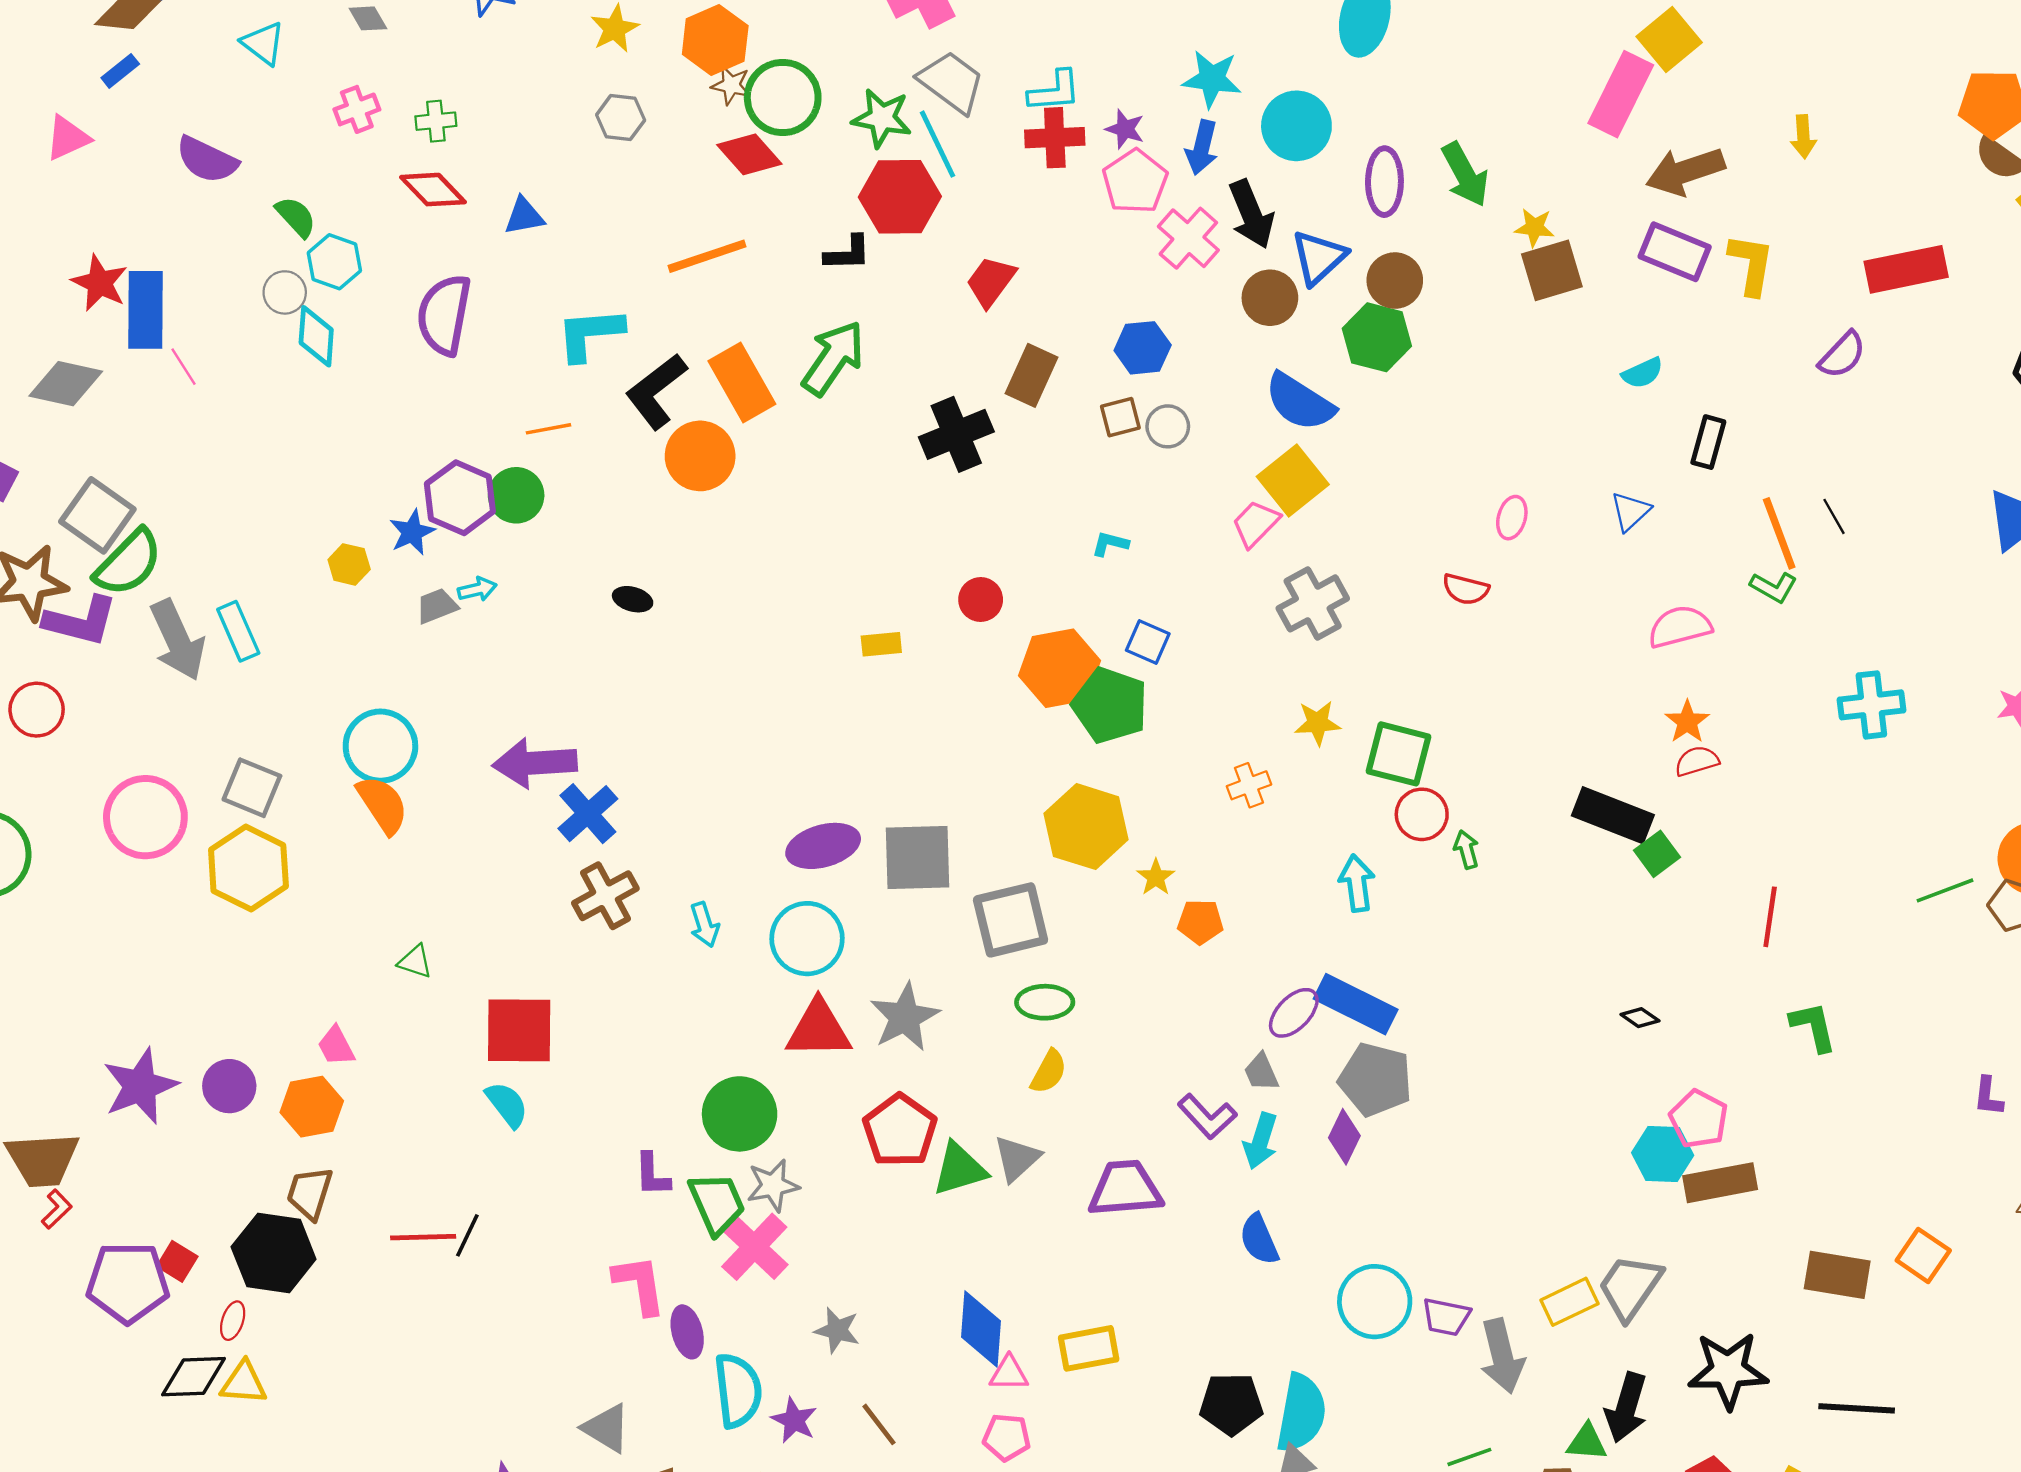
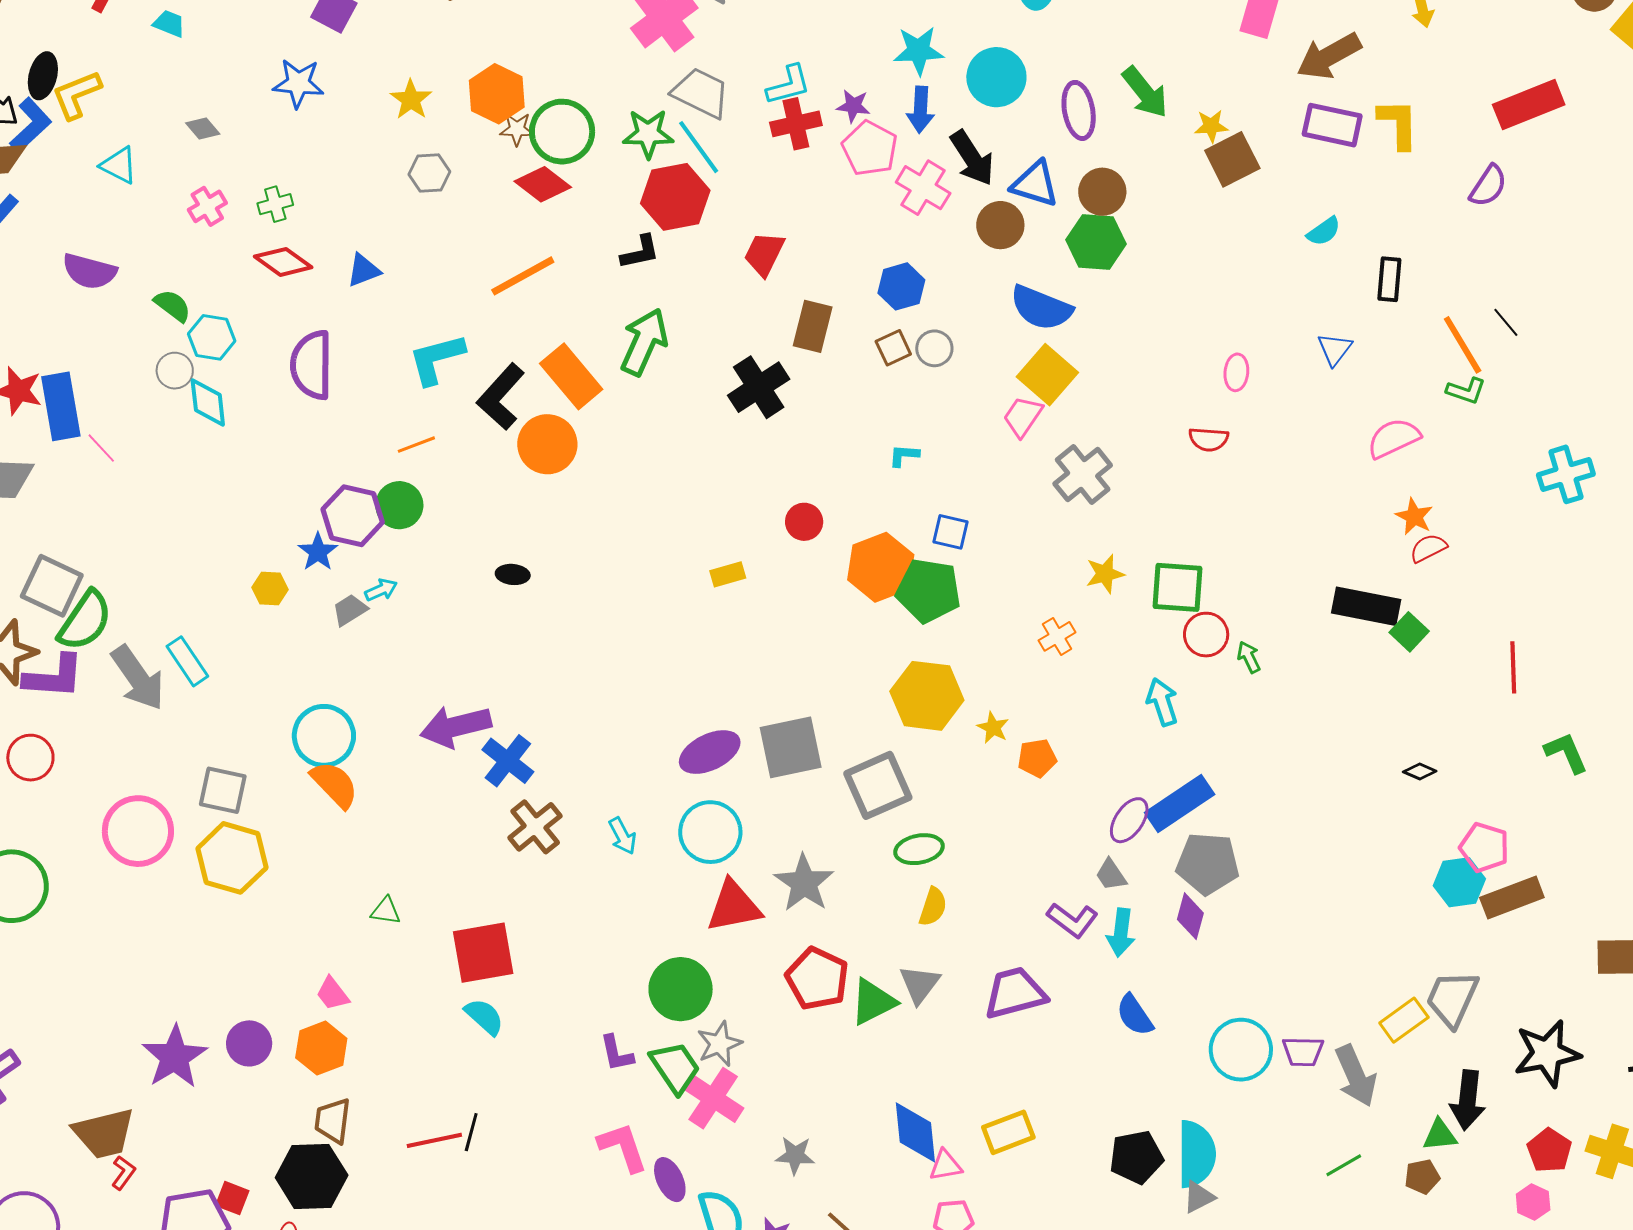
blue triangle: (1319, 257) -> (1035, 184), turned -50
blue rectangle: (1356, 1004) -> (1180, 803), turned -50

